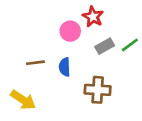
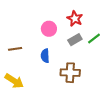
red star: (93, 17) -> (75, 19), moved
brown line: (35, 63) -> (15, 49), moved

